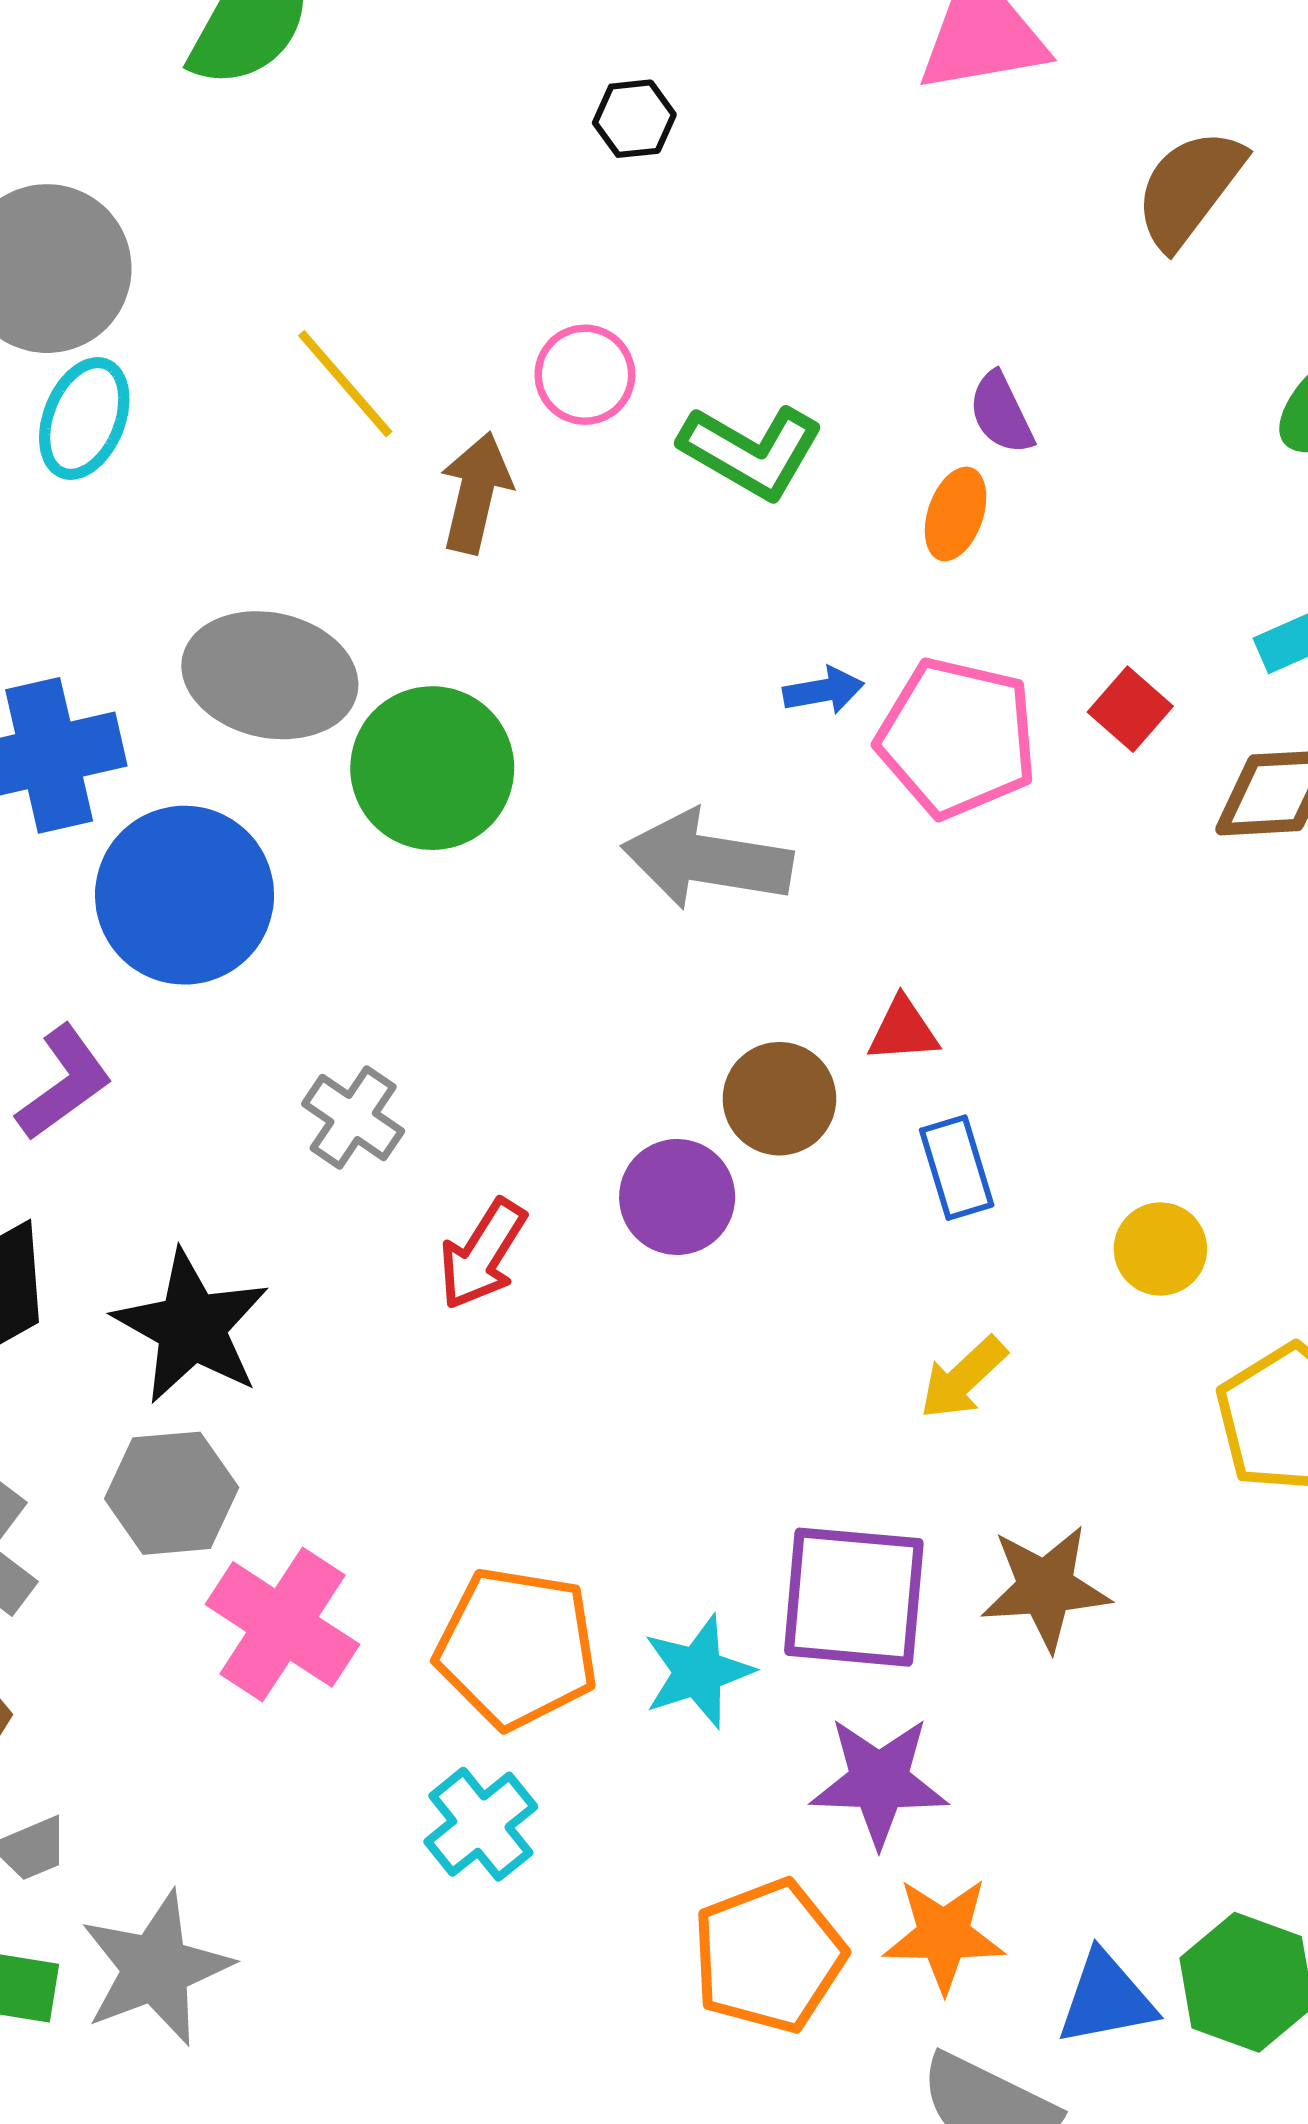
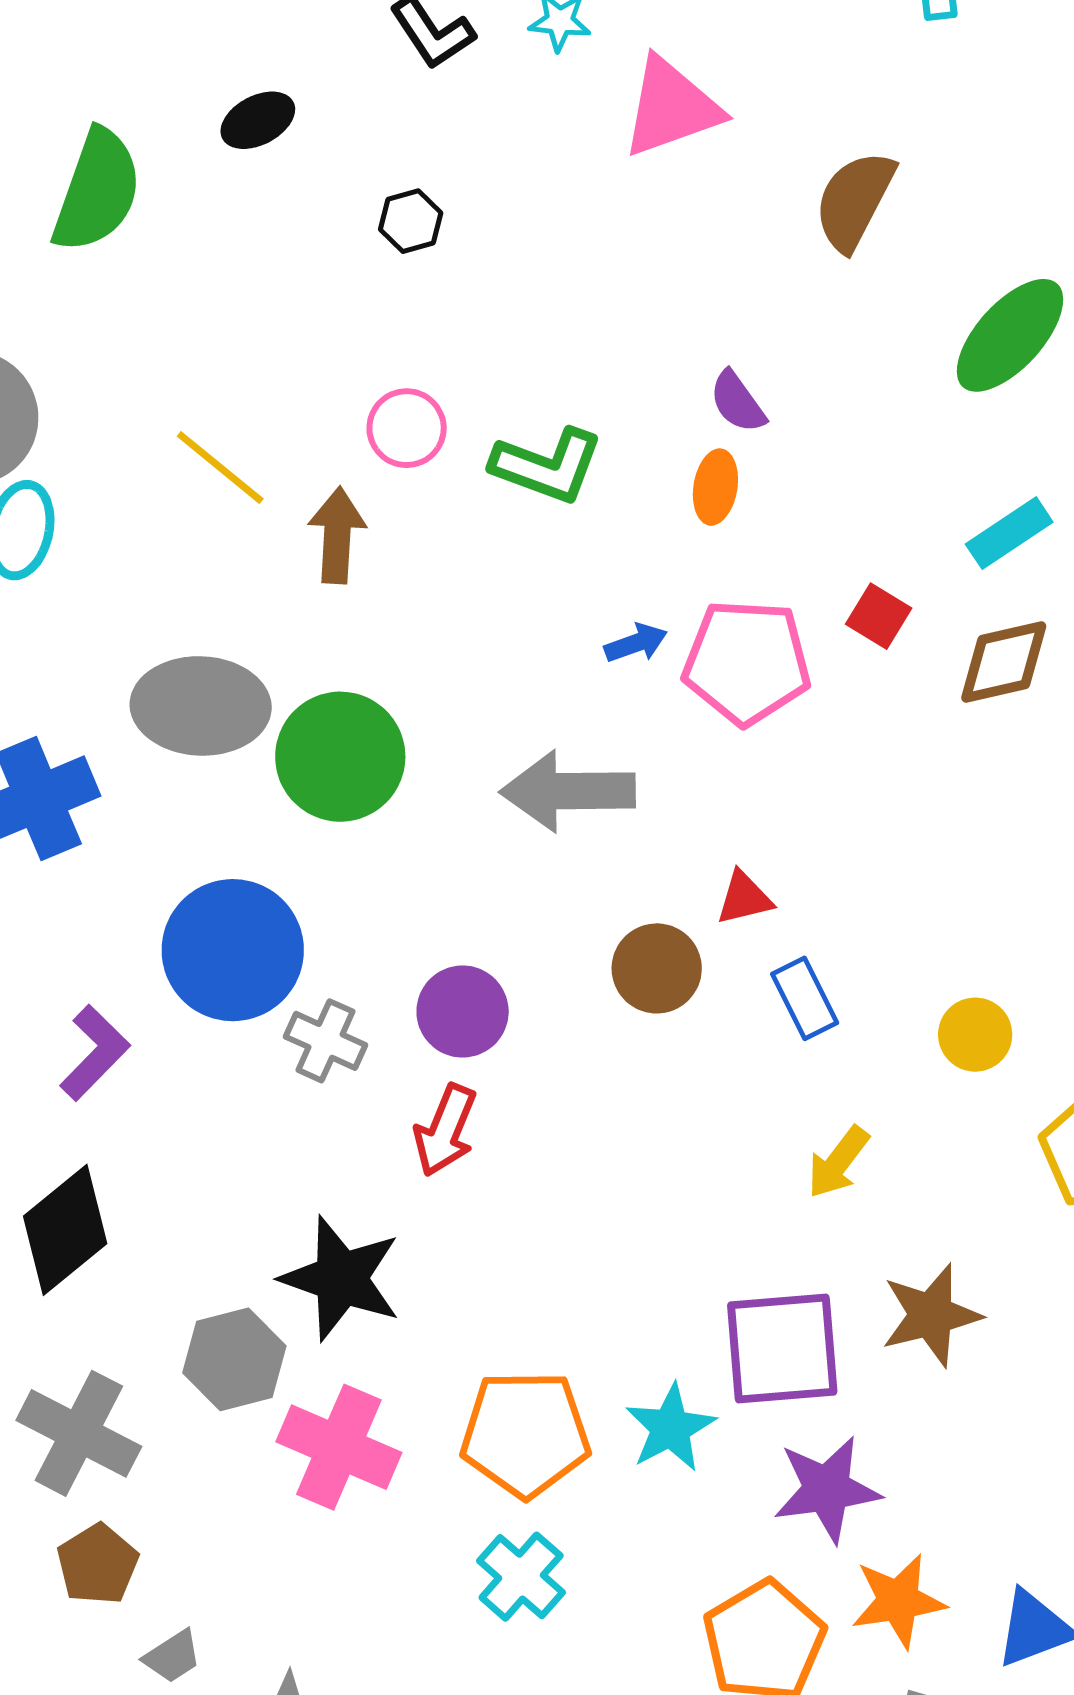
blue circle: (185, 895) -> (233, 950), moved
purple circle: (677, 1197) -> (463, 1012), moved
black star: (192, 1327) -> (341, 1278), moved

